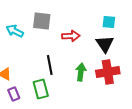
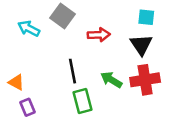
gray square: (42, 21) -> (63, 16), turned 30
green arrow: (81, 72) -> (111, 80), turned -66
green rectangle: (41, 89) -> (83, 101), moved

